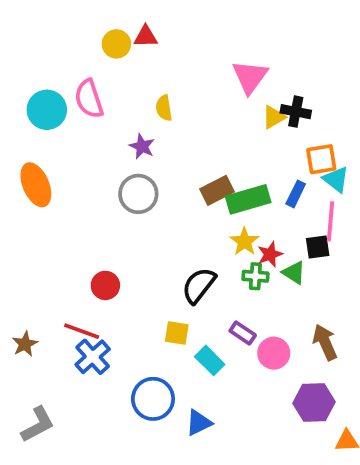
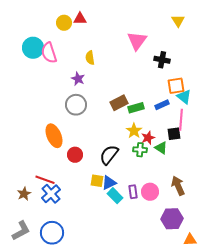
cyan circle: (47, 110) -> (33, 48), moved
yellow triangle: (274, 117) -> (178, 21), moved, turned -32
orange ellipse: (36, 185) -> (54, 136), moved
blue rectangle: (296, 194) -> (162, 105), turned 40
green rectangle: (248, 199) -> (136, 108), size x0.7
red circle: (105, 285) -> (75, 155), moved
purple rectangle: (243, 333) -> (133, 192), moved, turned 48
brown star: (25, 344) -> (24, 194), moved
blue circle: (153, 399) -> (52, 233), moved
blue triangle: (199, 423) -> (109, 183), moved

